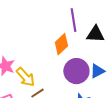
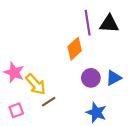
black triangle: (95, 34) -> (109, 24), moved
purple circle: (76, 71) -> (91, 78), size x0.7

